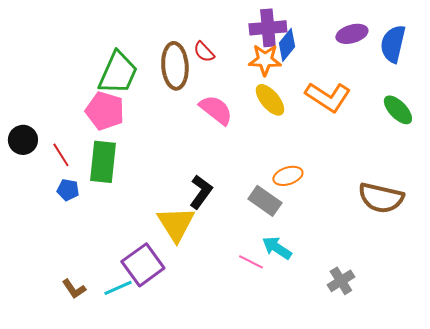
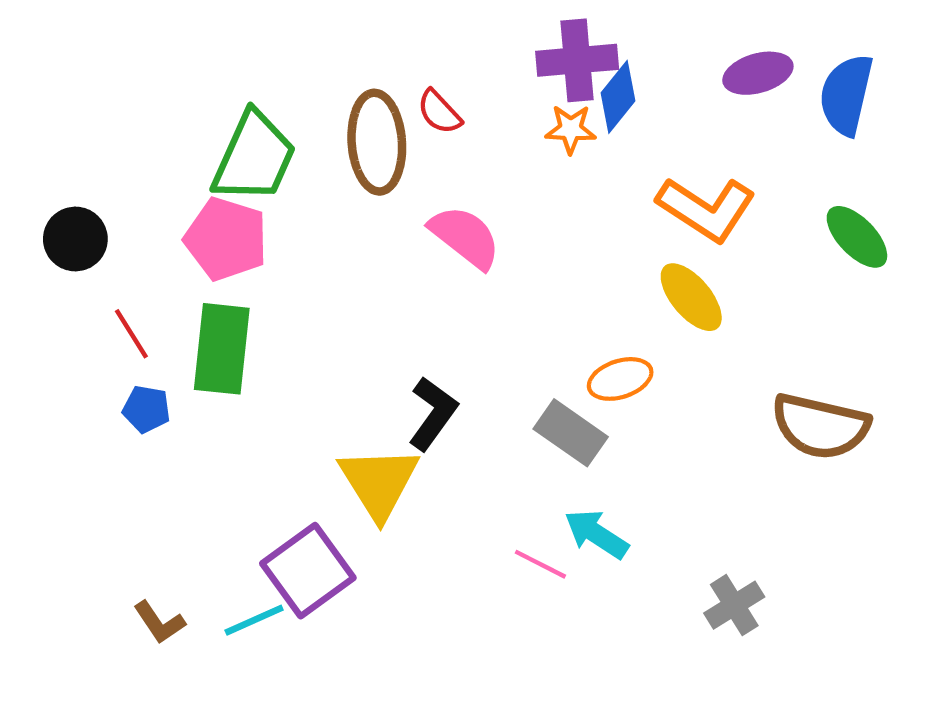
orange star: (265, 60) -> (571, 129), size x0.7
yellow ellipse: (270, 100) -> (691, 297), moved
black circle: (23, 140) -> (75, 239), moved

